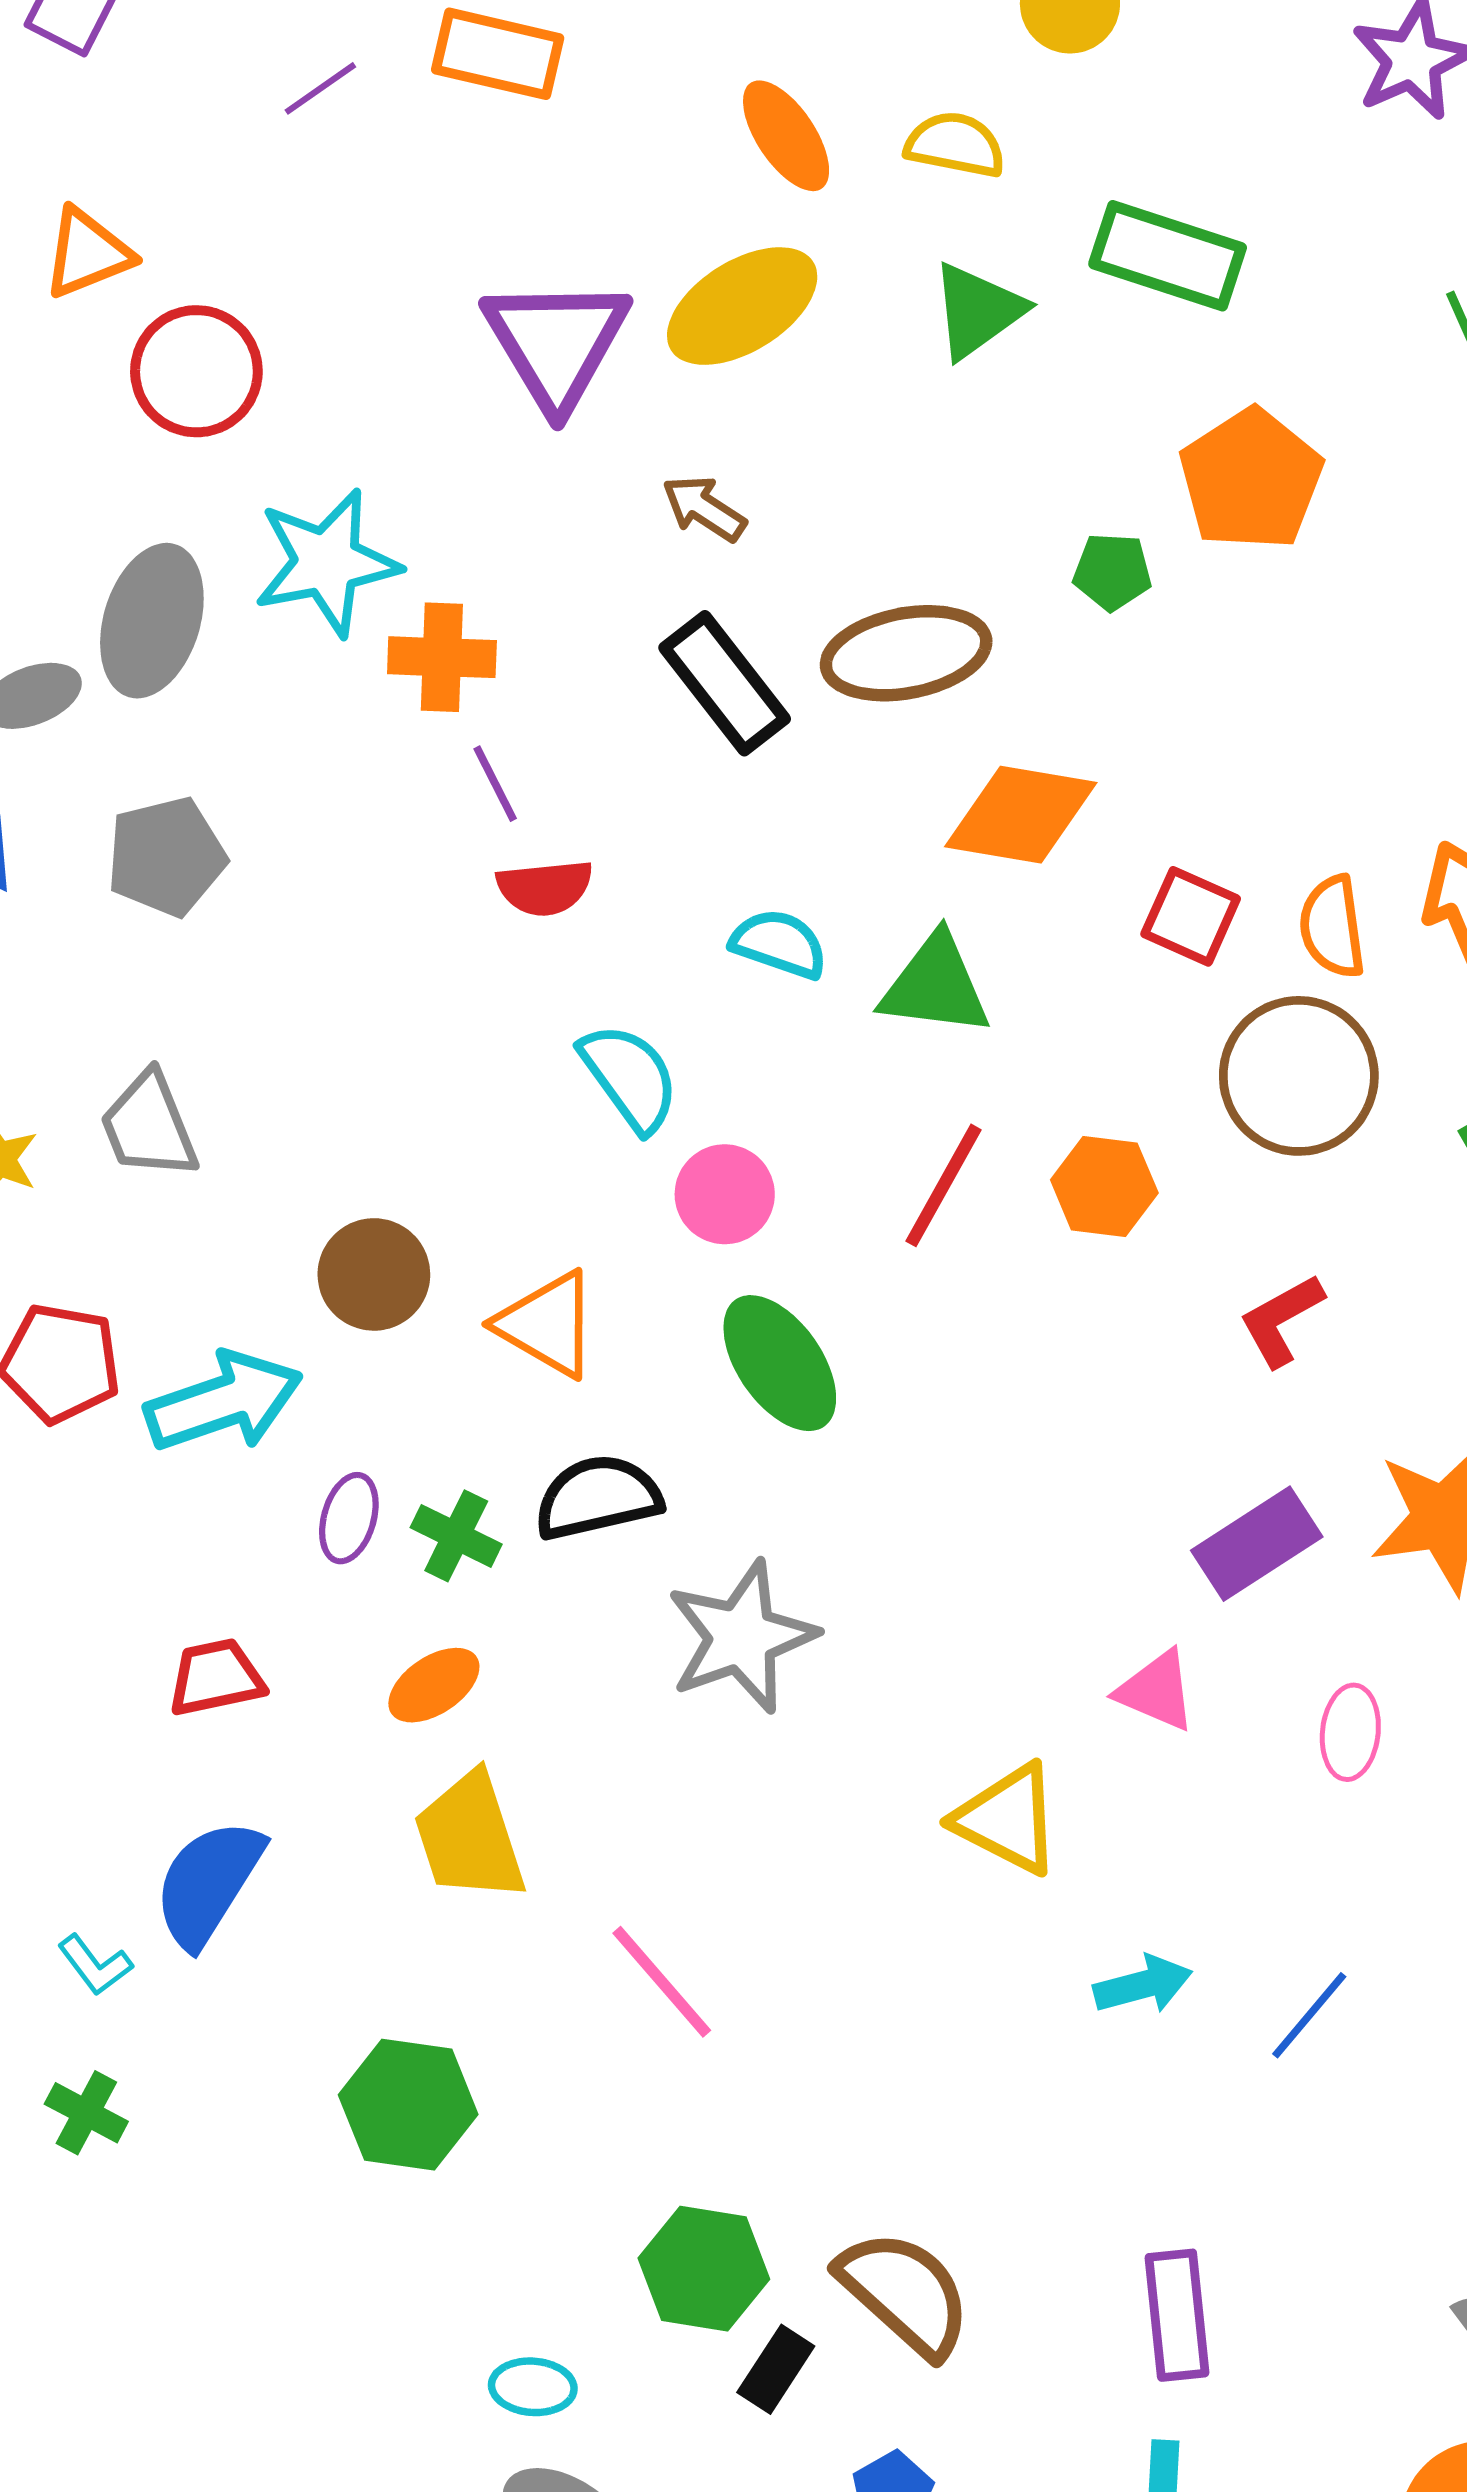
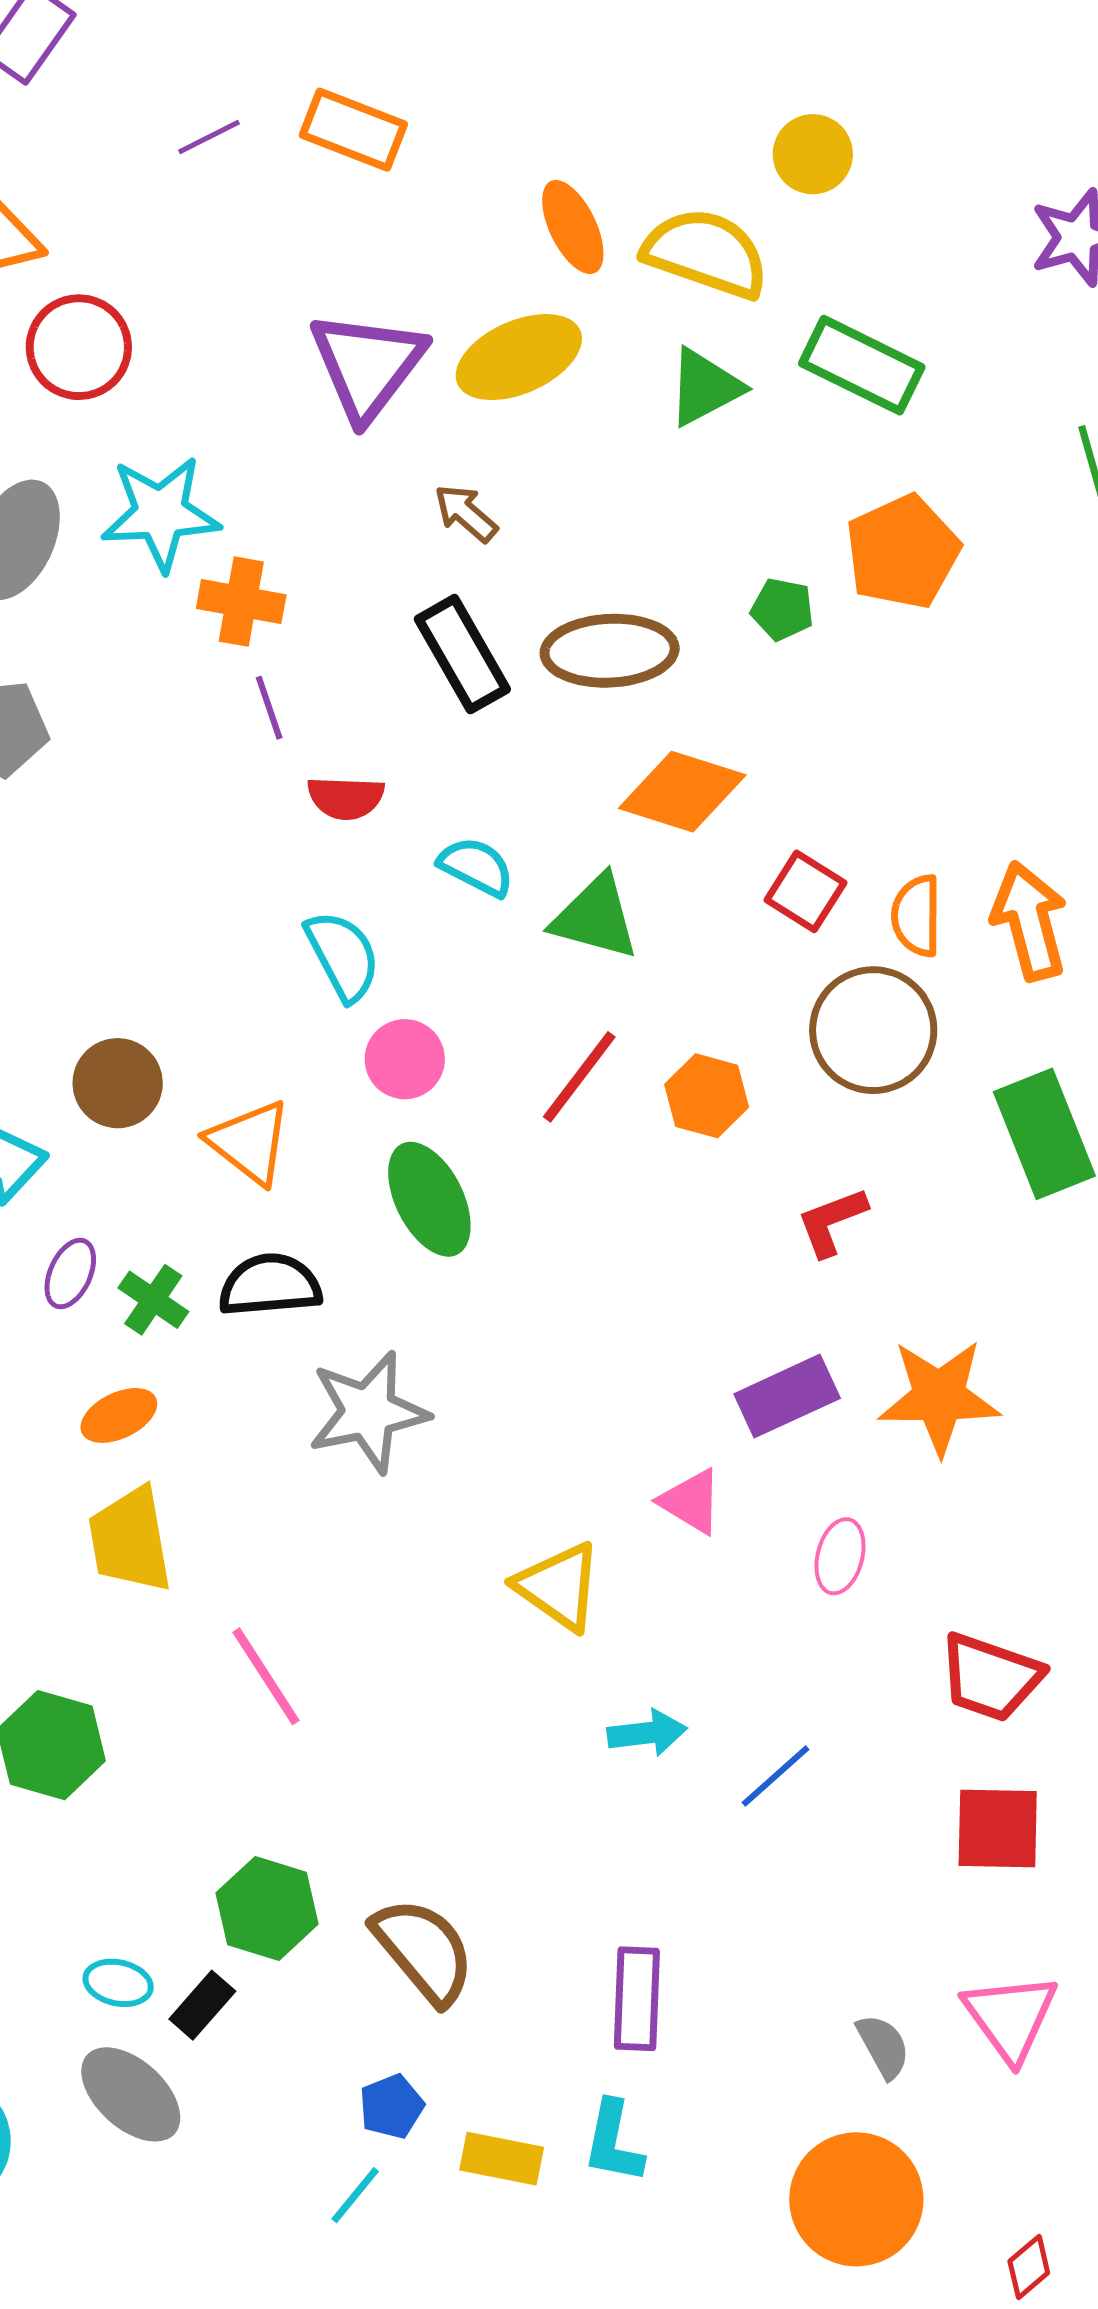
yellow semicircle: (955, 145) -> (706, 253), size x1.6
red semicircle: (545, 888) -> (346, 798), moved
black rectangle: (776, 2369) -> (202, 2005), moved

